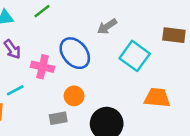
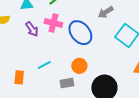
pink cross: (43, 67) -> (53, 23), moved
cyan line: (15, 90) -> (44, 65), moved

